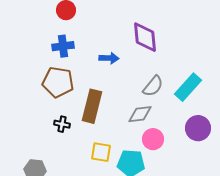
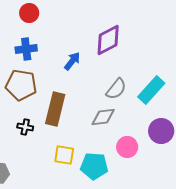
purple diamond: (145, 37) -> (108, 40), turned 68
blue arrow: (109, 58) -> (72, 61), turned -54
pink circle: (153, 139) -> (127, 147), moved

